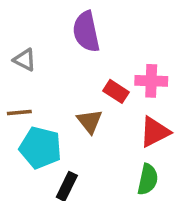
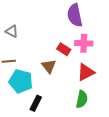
purple semicircle: (86, 32) -> (75, 15), moved

